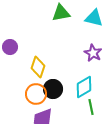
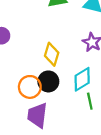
yellow diamond: (38, 67) -> (52, 54), moved

